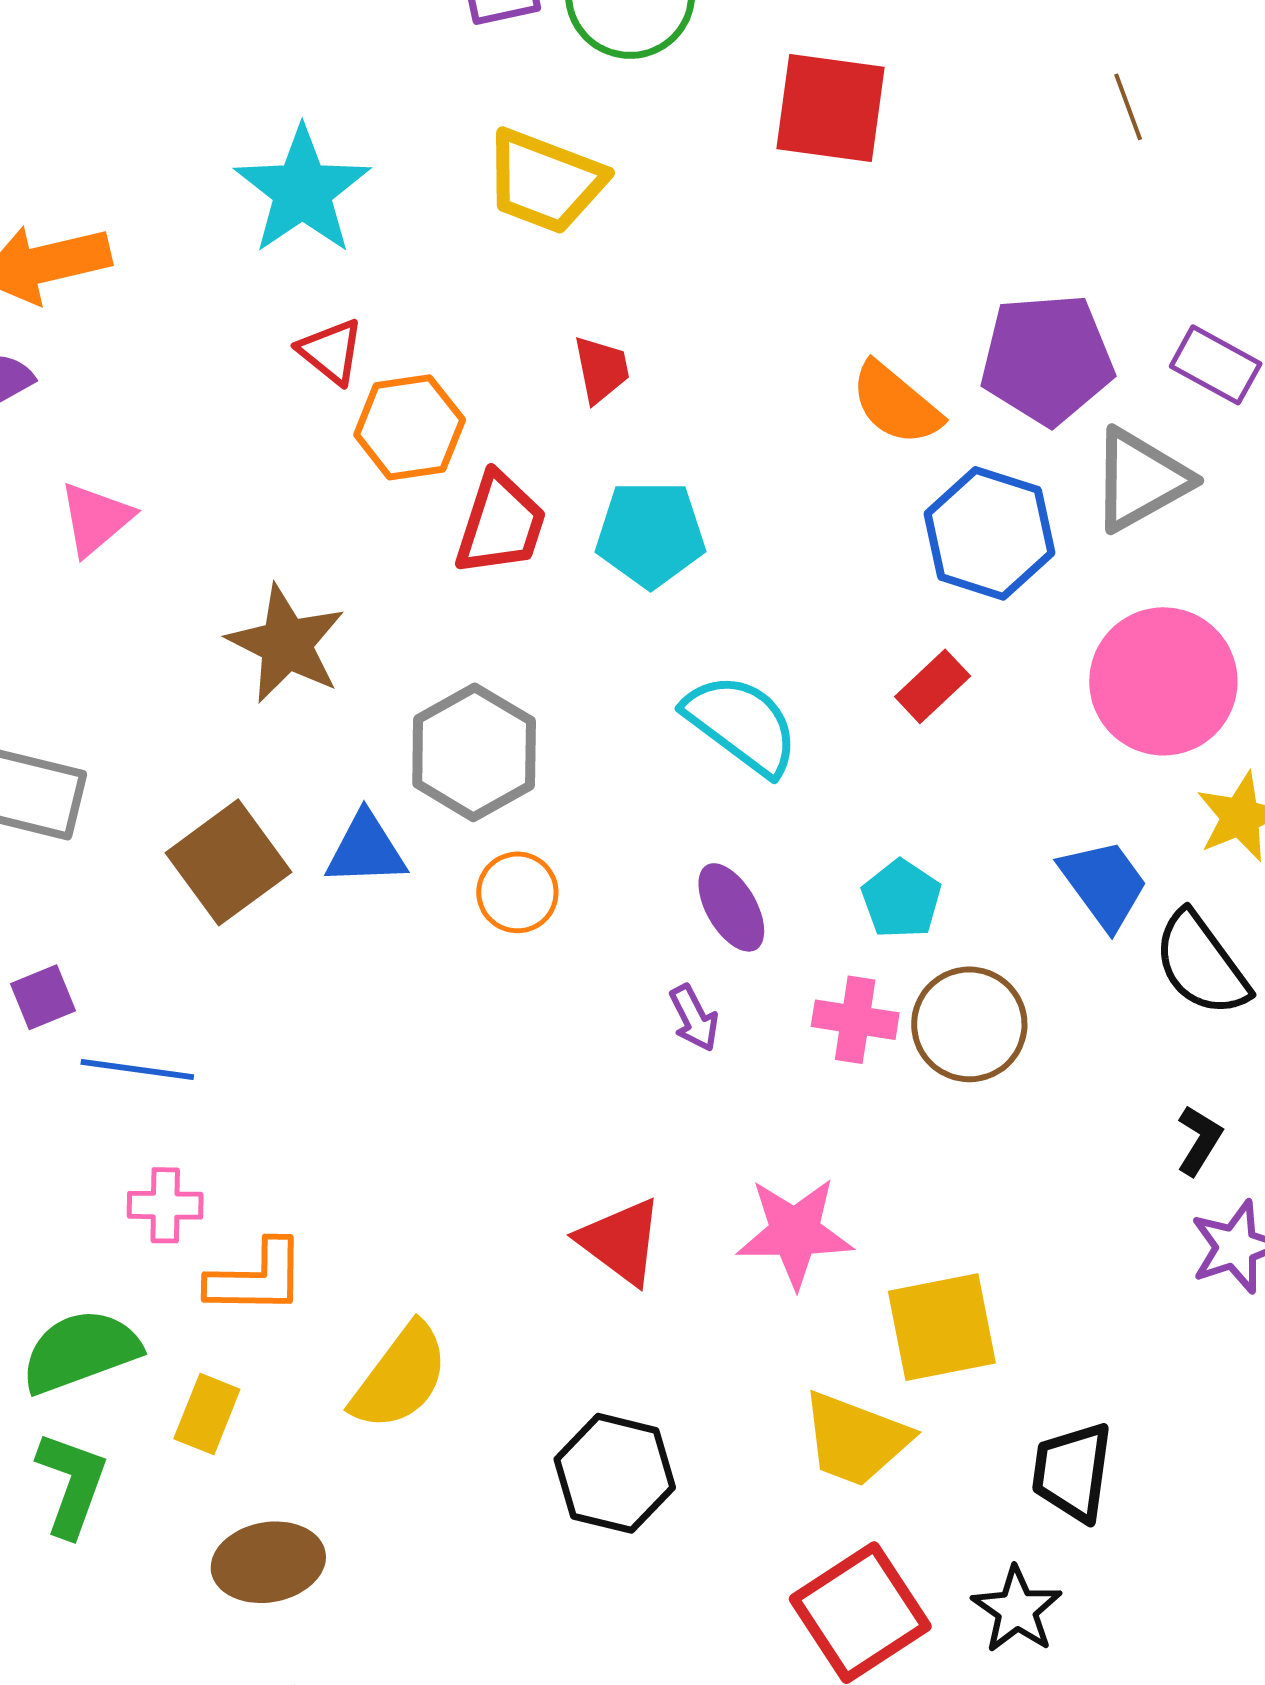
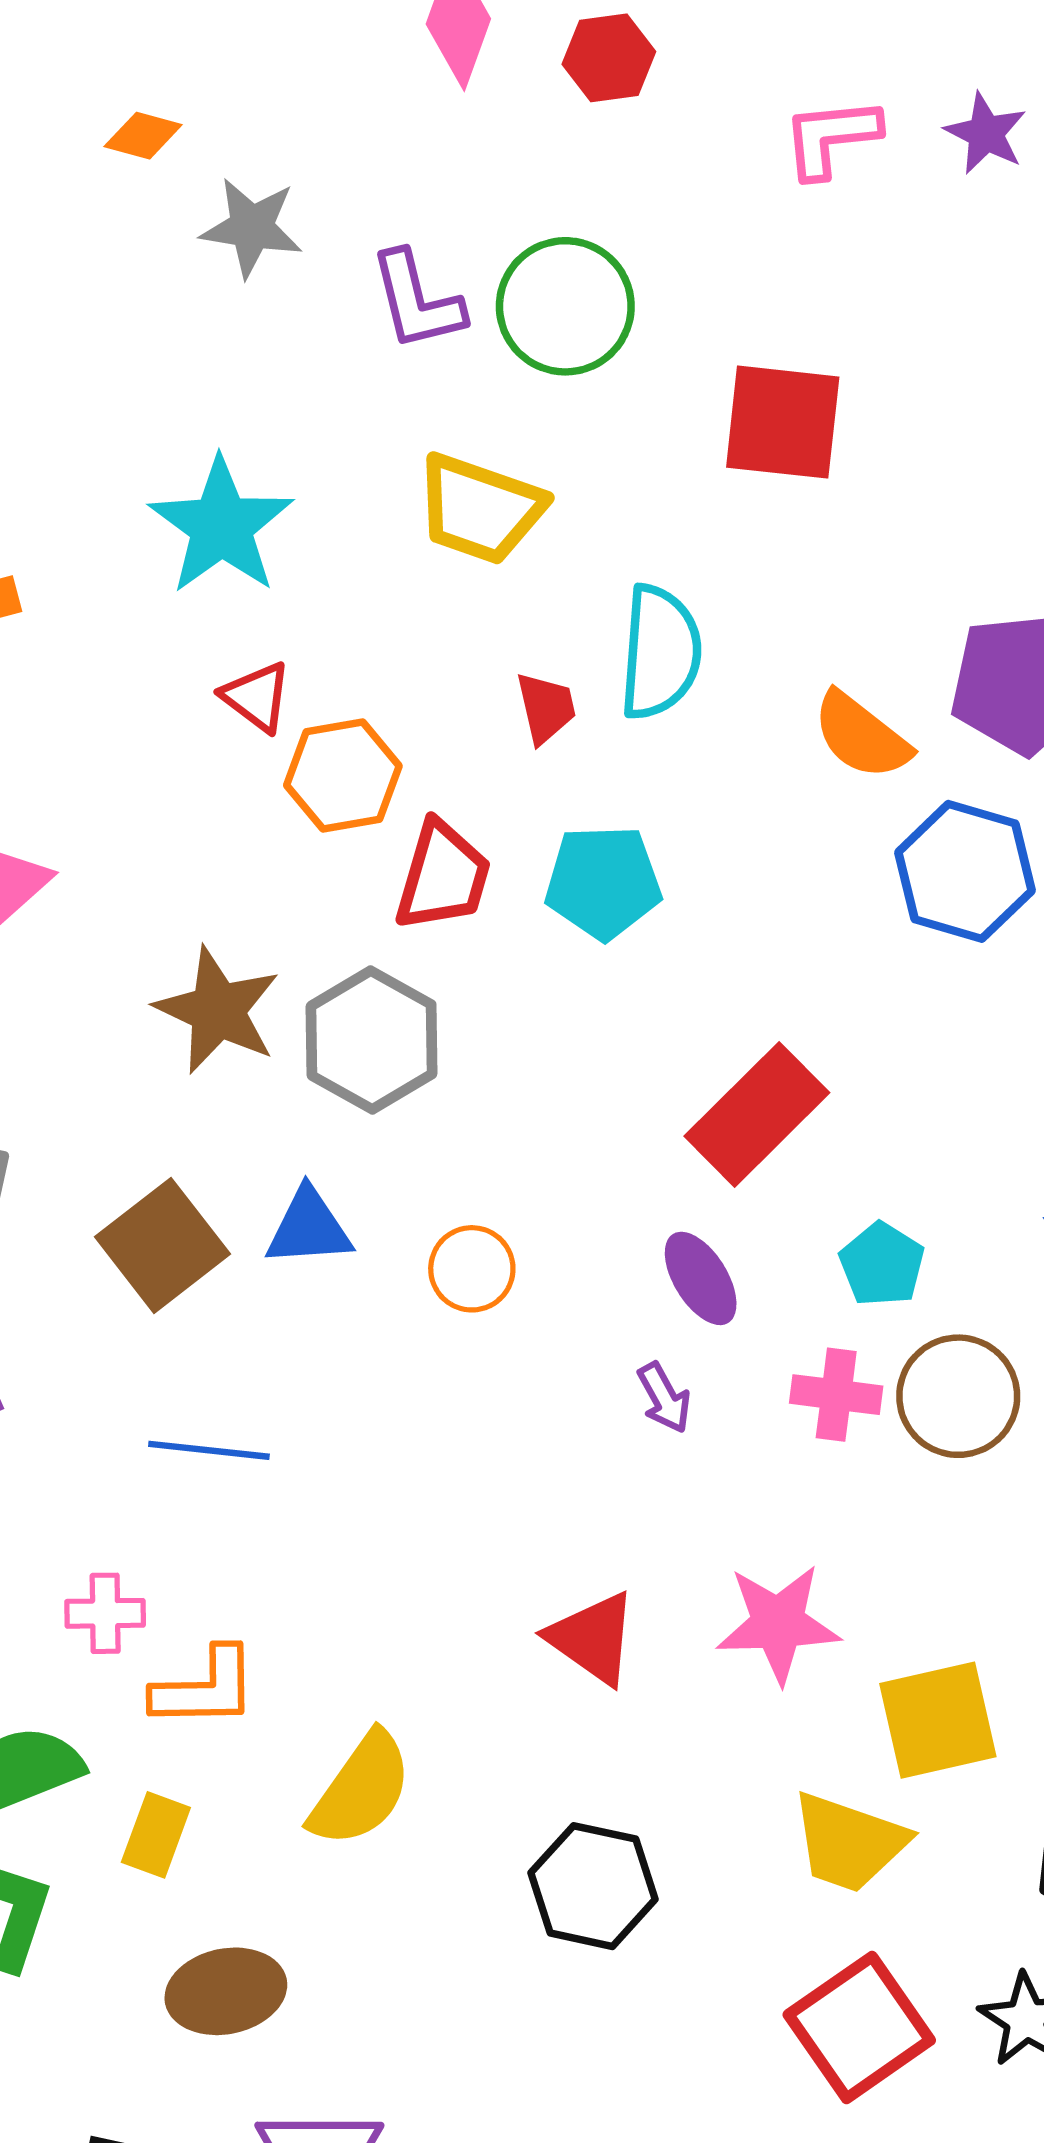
red rectangle: (933, 686) -> (757, 1114), moved, size x1.8
cyan semicircle: (742, 724) -> (660, 652), moved, turned 59
gray hexagon: (474, 752) -> (372, 1040), moved
blue line: (137, 1070) -> (209, 1450), moved

